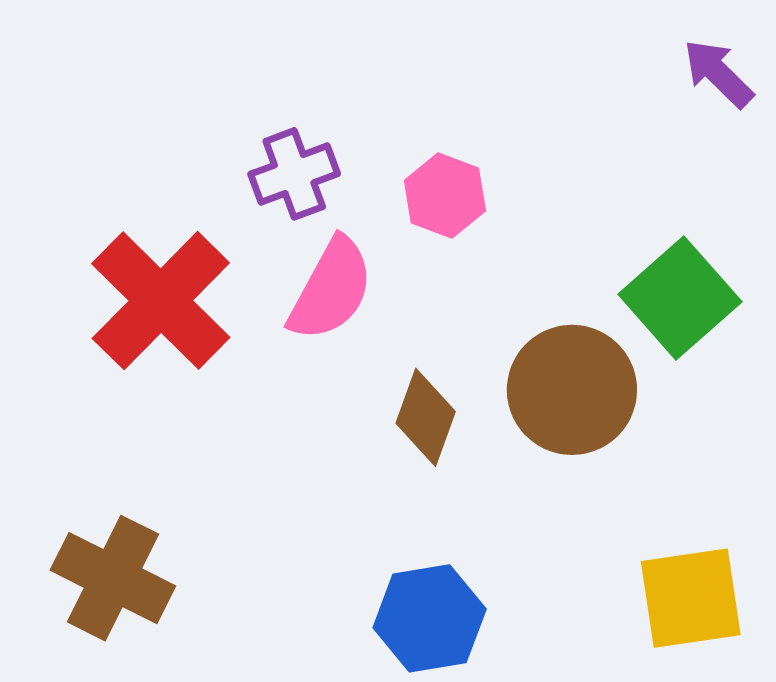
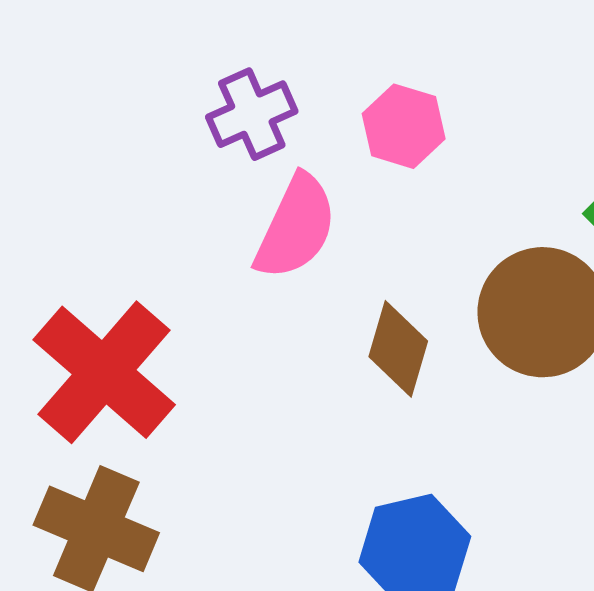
red cross: (161, 301) -> (104, 372), moved

